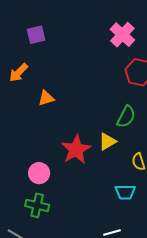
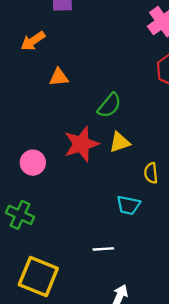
green semicircle: (126, 117) -> (109, 105), moved
green cross: (37, 205) -> (20, 215), moved

